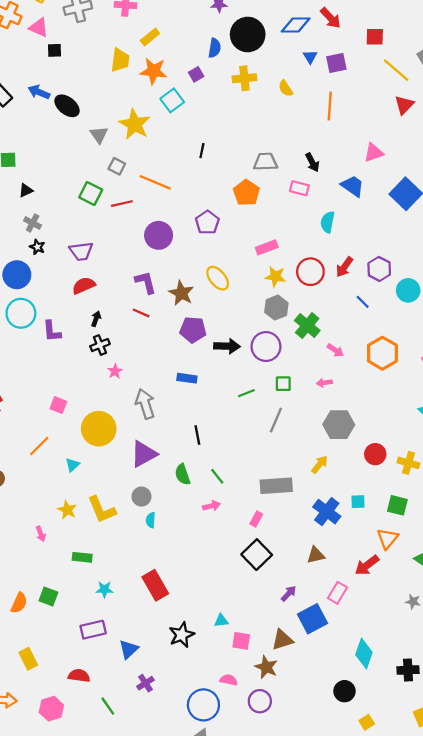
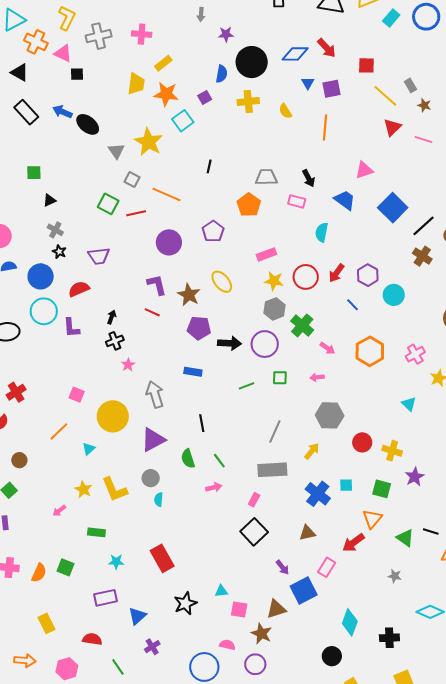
red semicircle: (84, 286) -> (79, 289), moved
gray line: (276, 420) -> (275, 431), moved
pink arrow: (41, 534) -> (59, 511), turned 72
purple arrow: (289, 594) -> (282, 567), turned 98

